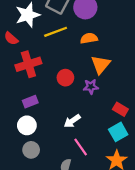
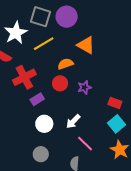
orange semicircle: (89, 38) -> (65, 64), moved
orange triangle: (101, 65) -> (86, 45), moved, turned -30
purple rectangle: (30, 102) -> (37, 99), moved
white circle: (27, 125) -> (44, 124), moved

